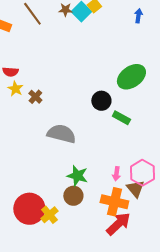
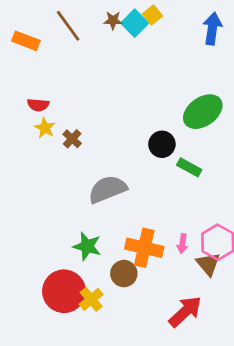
blue arrow: (138, 16) -> (212, 29), size x1.6
gray semicircle: (61, 134) -> (108, 189), turned -36
green star: (77, 176) -> (87, 246), moved
orange cross: (114, 202) -> (144, 248), moved

